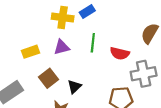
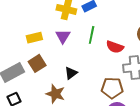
purple triangle: (62, 47) -> (63, 36), turned -49
brown square: (49, 78) -> (37, 63), moved

